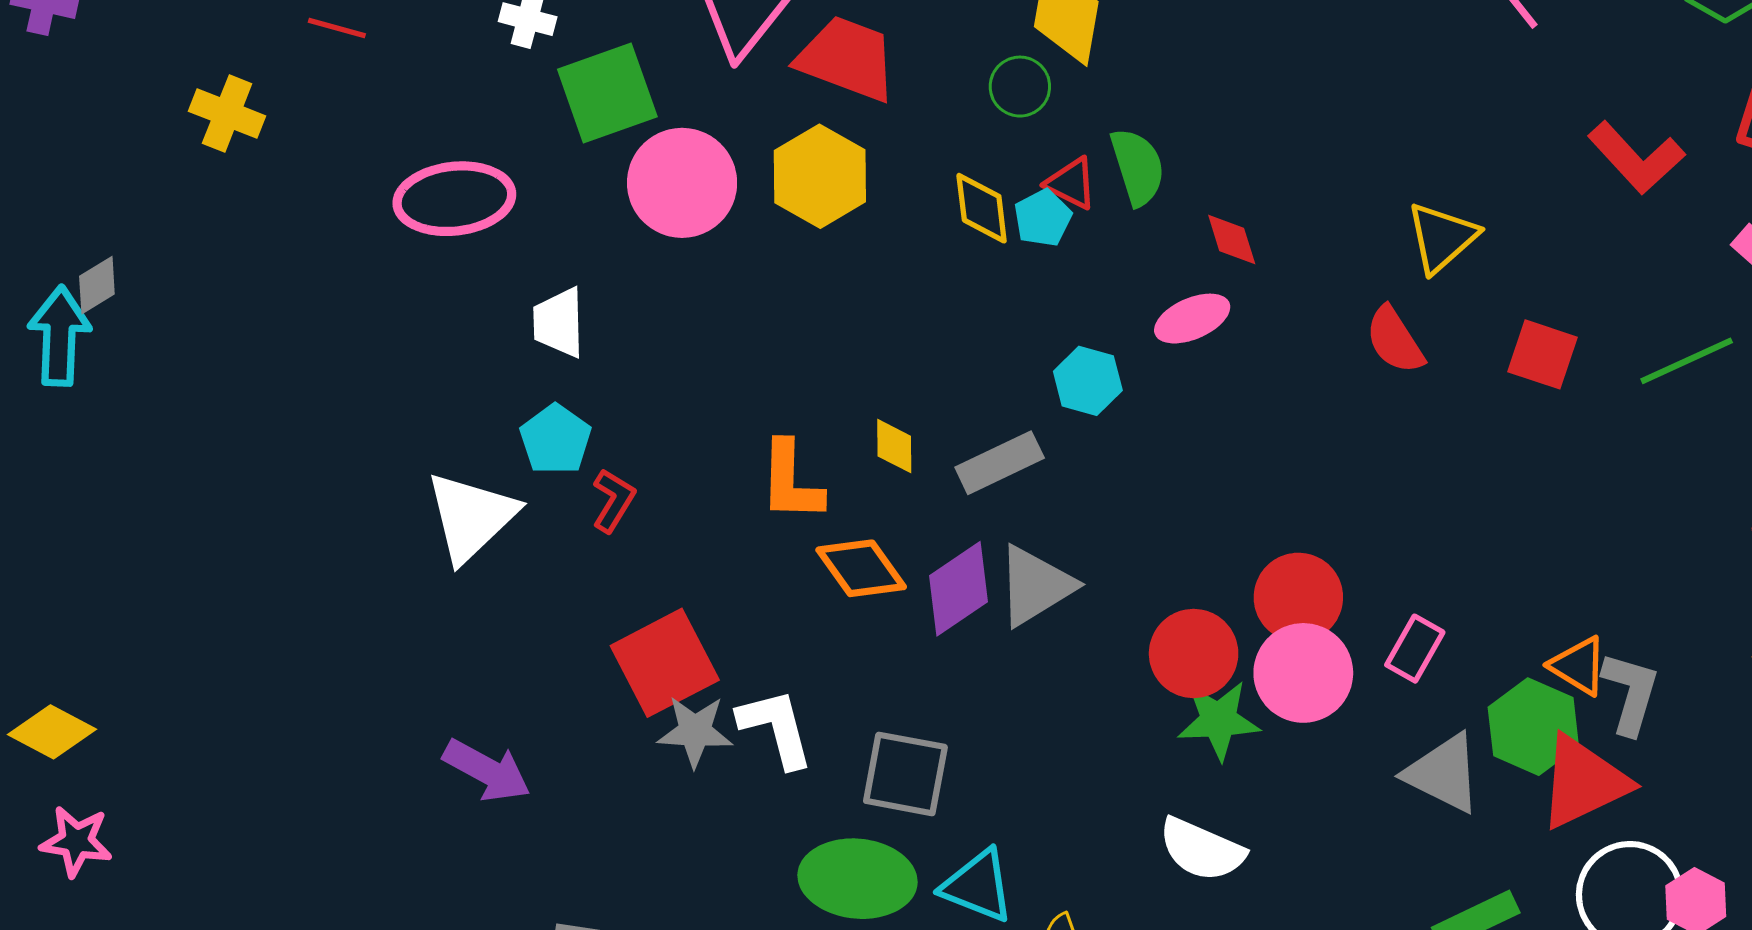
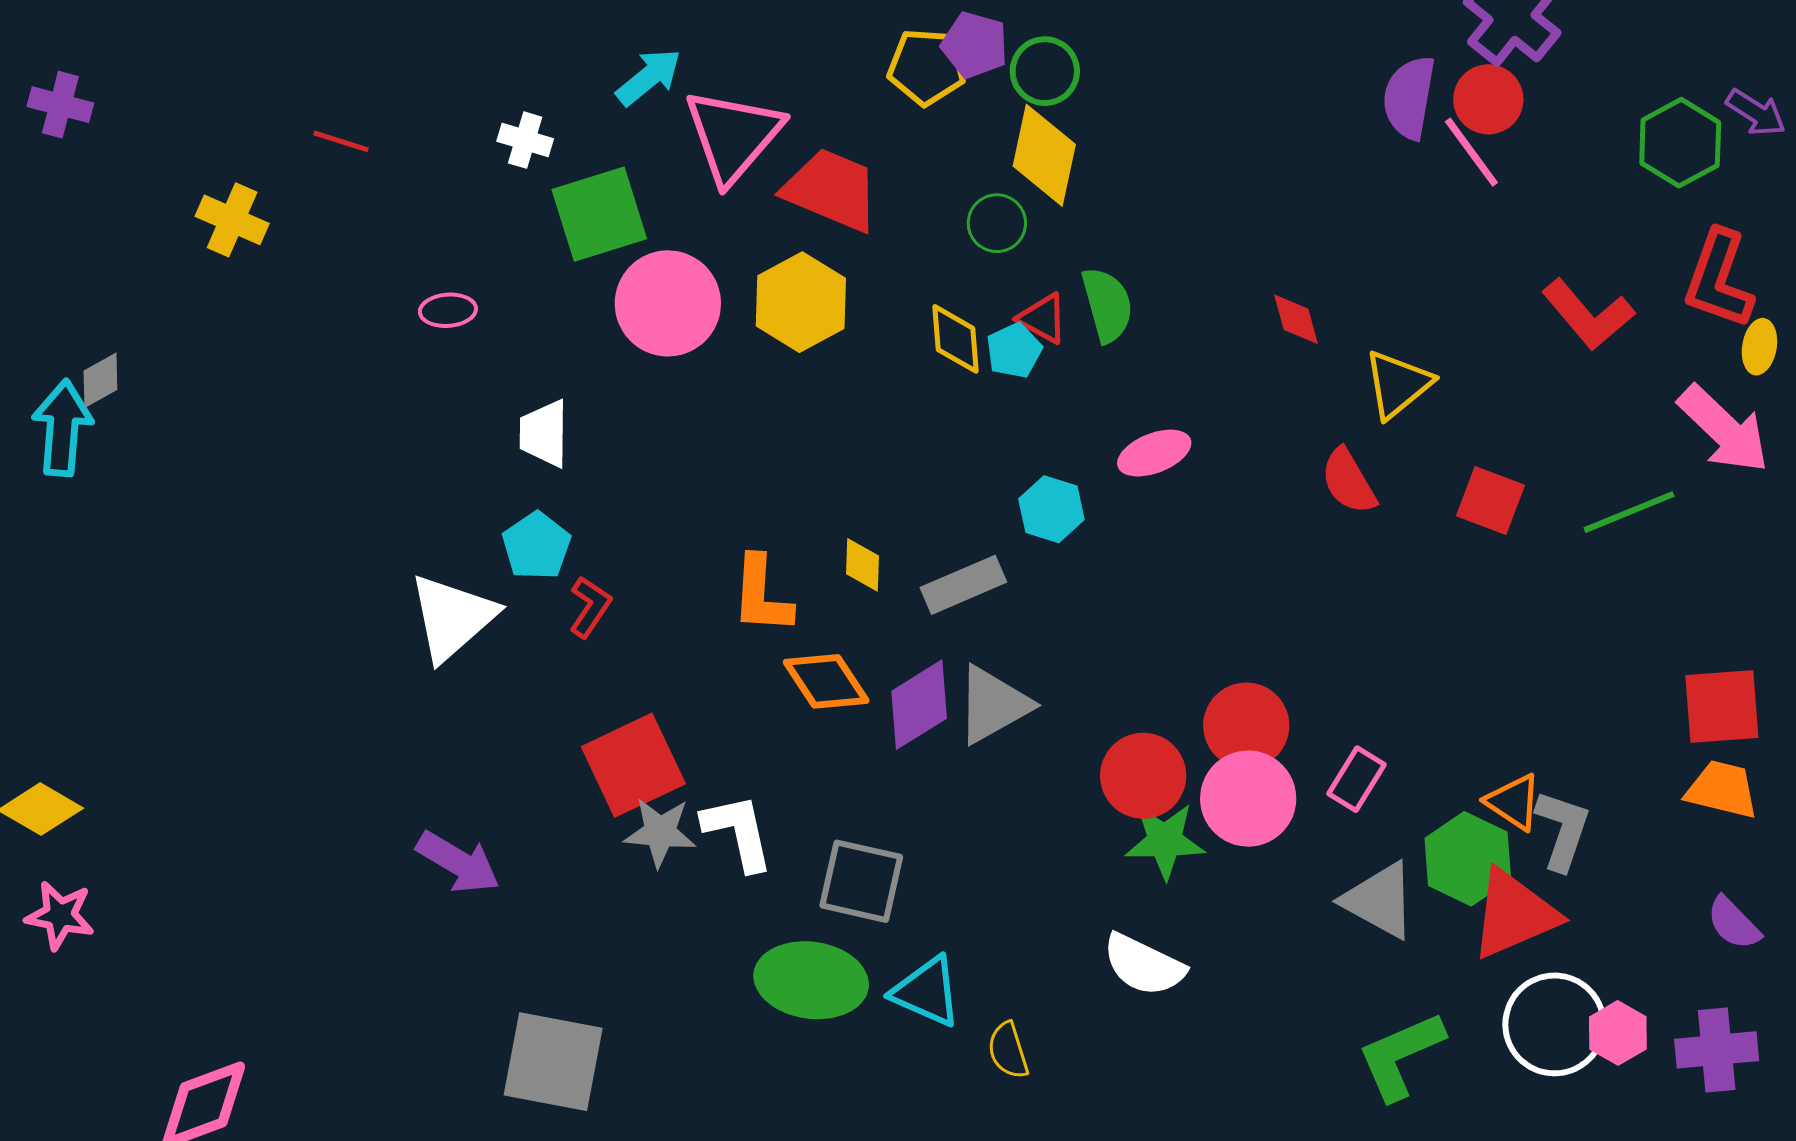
pink ellipse: (454, 199) -> (448, 310), size x0.5
red diamond: (1232, 239) -> (1296, 319), moved

